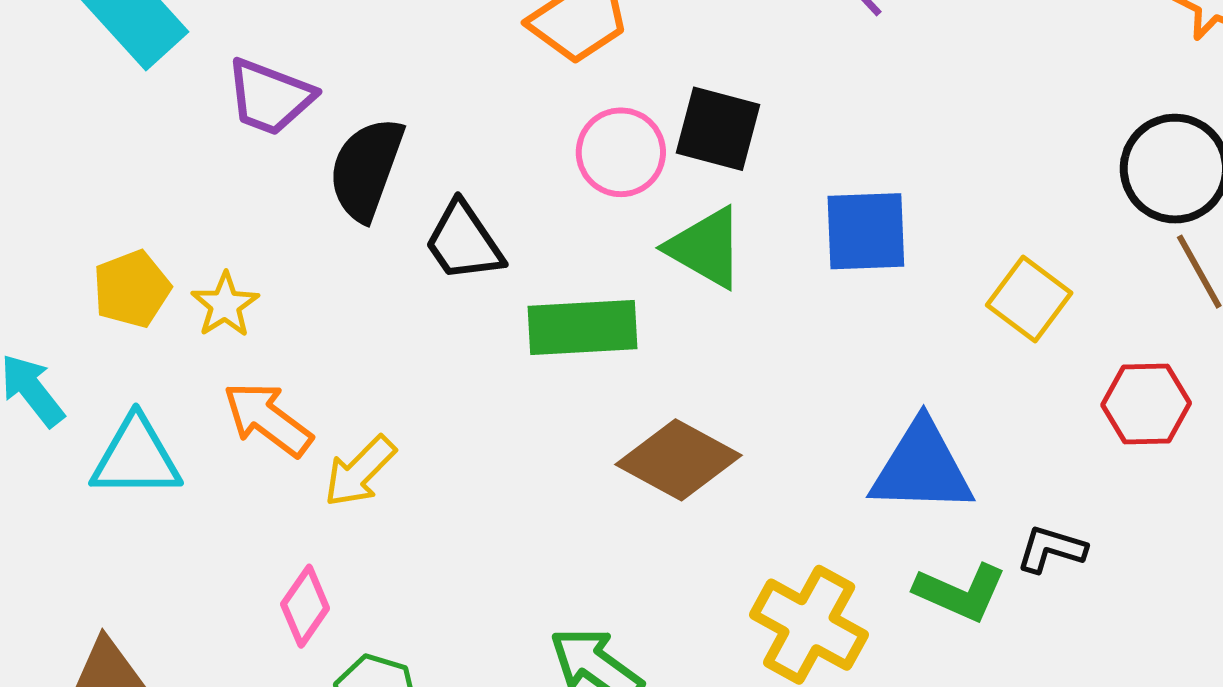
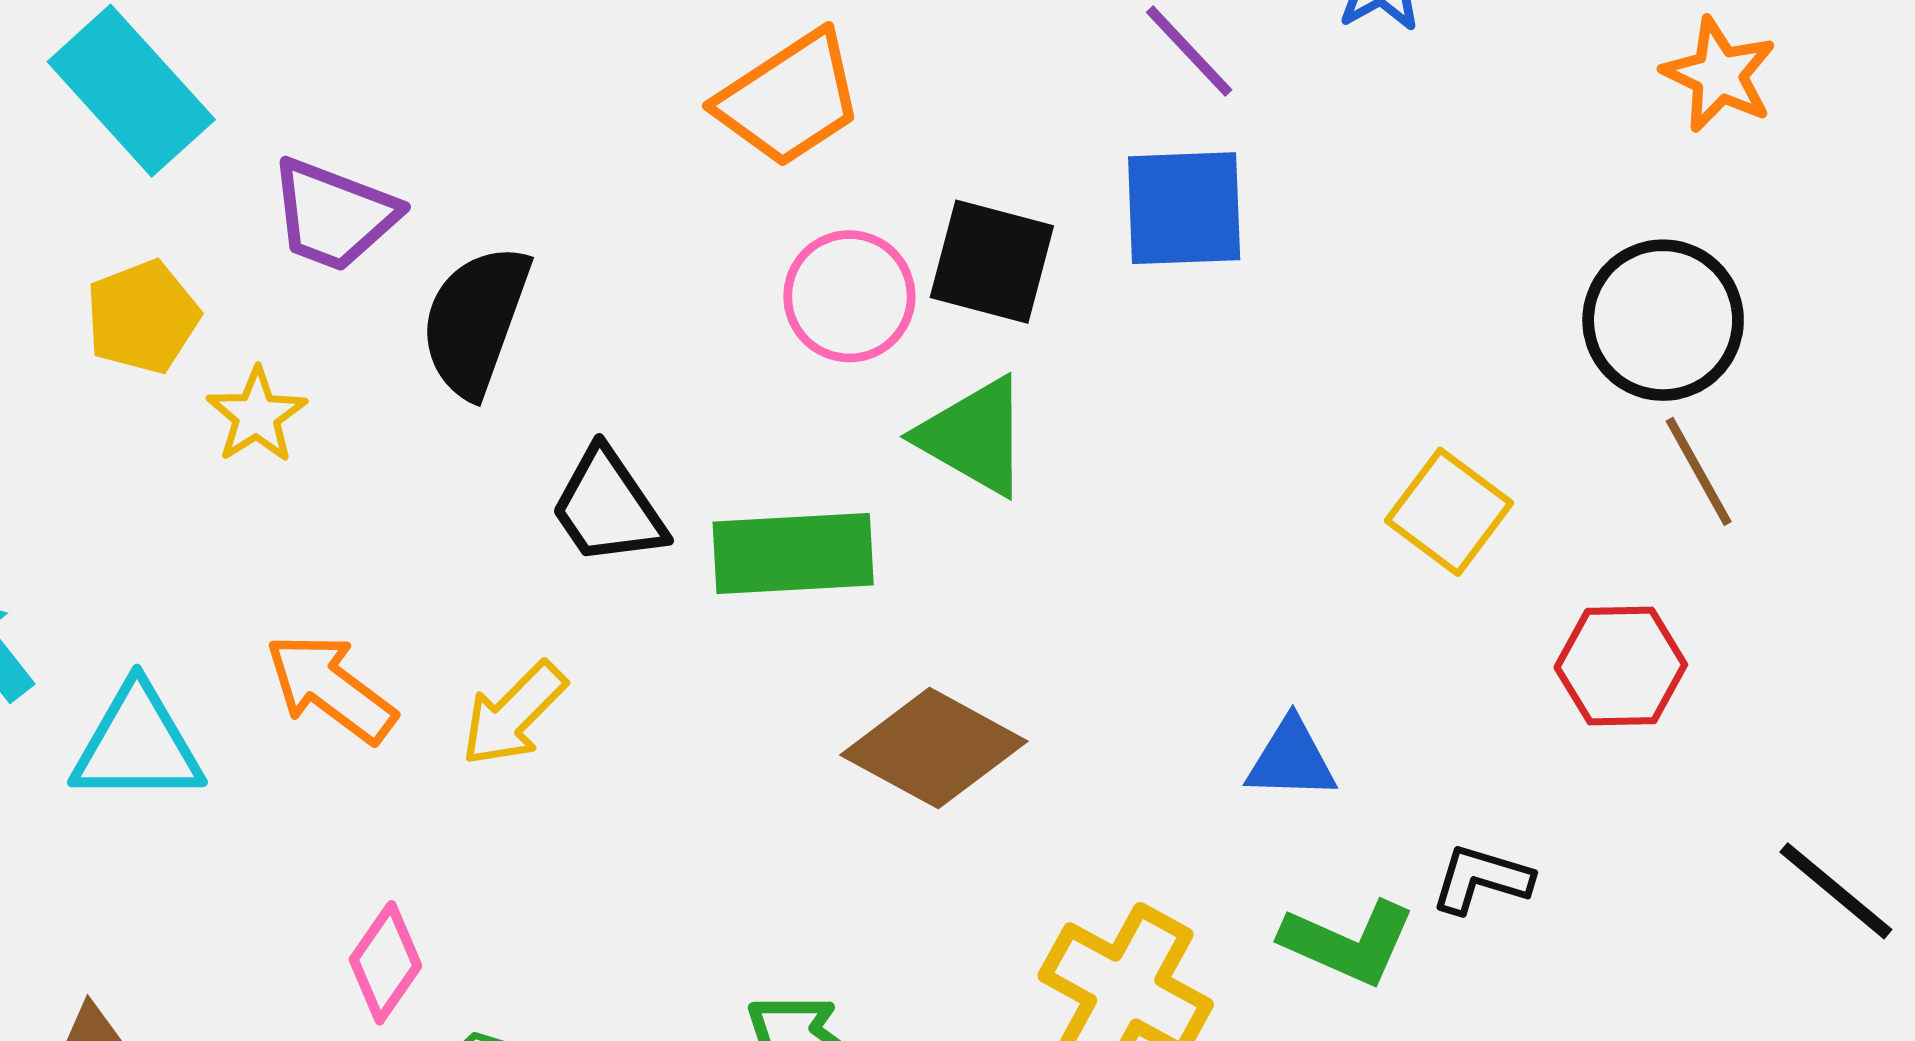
blue square: (866, 231) -> (1184, 208), moved
black trapezoid: (464, 242) -> (608, 507), moved
yellow pentagon: (132, 289) -> (143, 317), moved
yellow star: (225, 305) -> (257, 415), moved
blue triangle: (922, 468) -> (1291, 759), size x0.6
yellow arrow: (360, 471) -> (514, 714), moved

